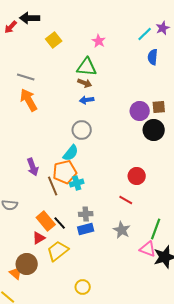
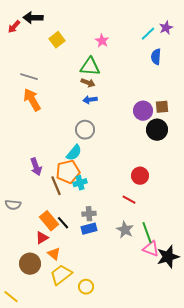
green line: (156, 229) -> (147, 233), moved, turned -40
yellow trapezoid: (58, 251) -> (61, 275), moved
orange triangle: (16, 273) -> (54, 254), moved

